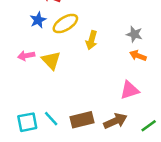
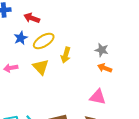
yellow triangle: (51, 60) -> (41, 67), moved
pink triangle: (130, 90) -> (98, 97), turned 30

